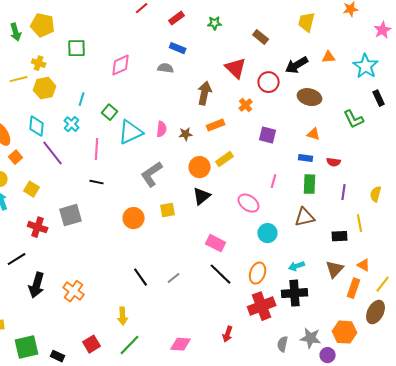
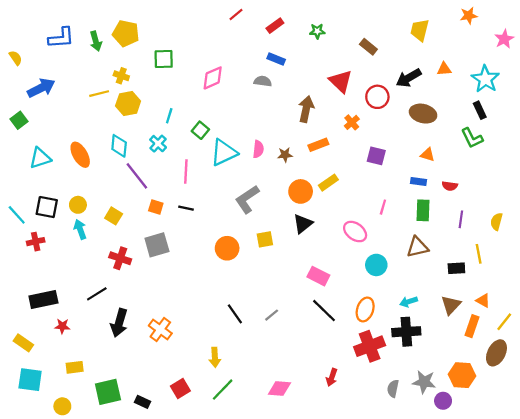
black rectangle: (379, 98) -> (480, 110), moved
orange square: (16, 157) -> (156, 207), moved, turned -32

